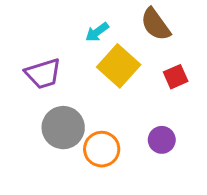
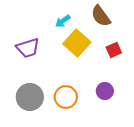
gray circle: (63, 128) -> (30, 97), moved

